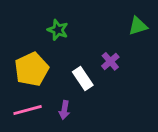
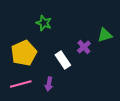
green triangle: (138, 26) -> (105, 35), moved

